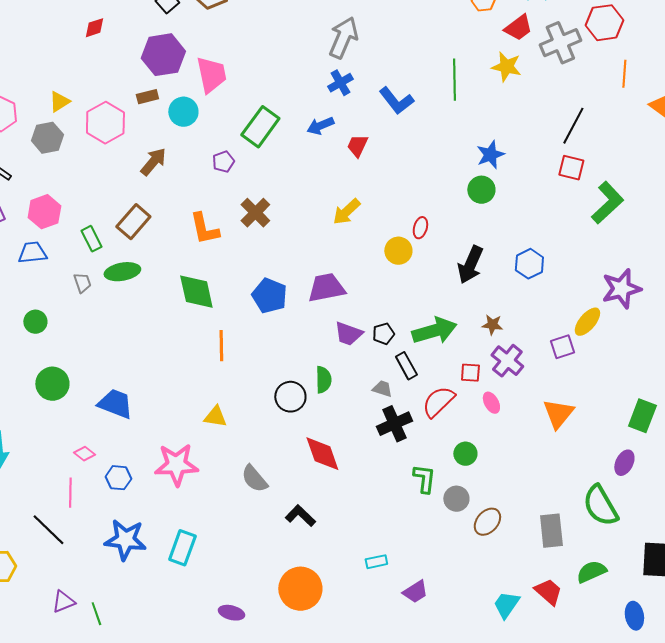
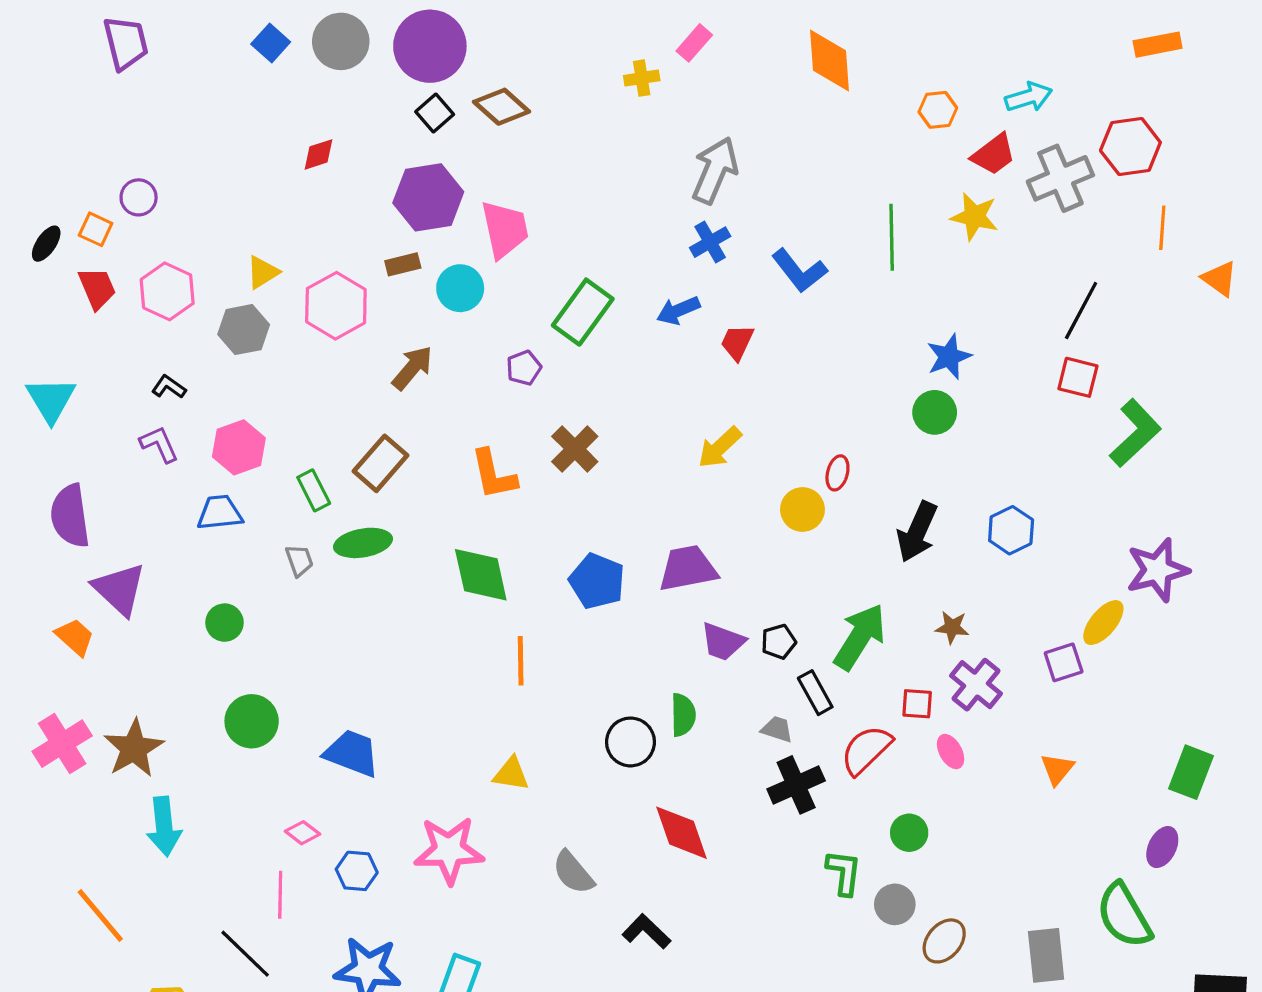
green arrow: (434, 331) -> (860, 637), turned -42
orange triangle: (558, 414) -> (1057, 769), size x0.7

